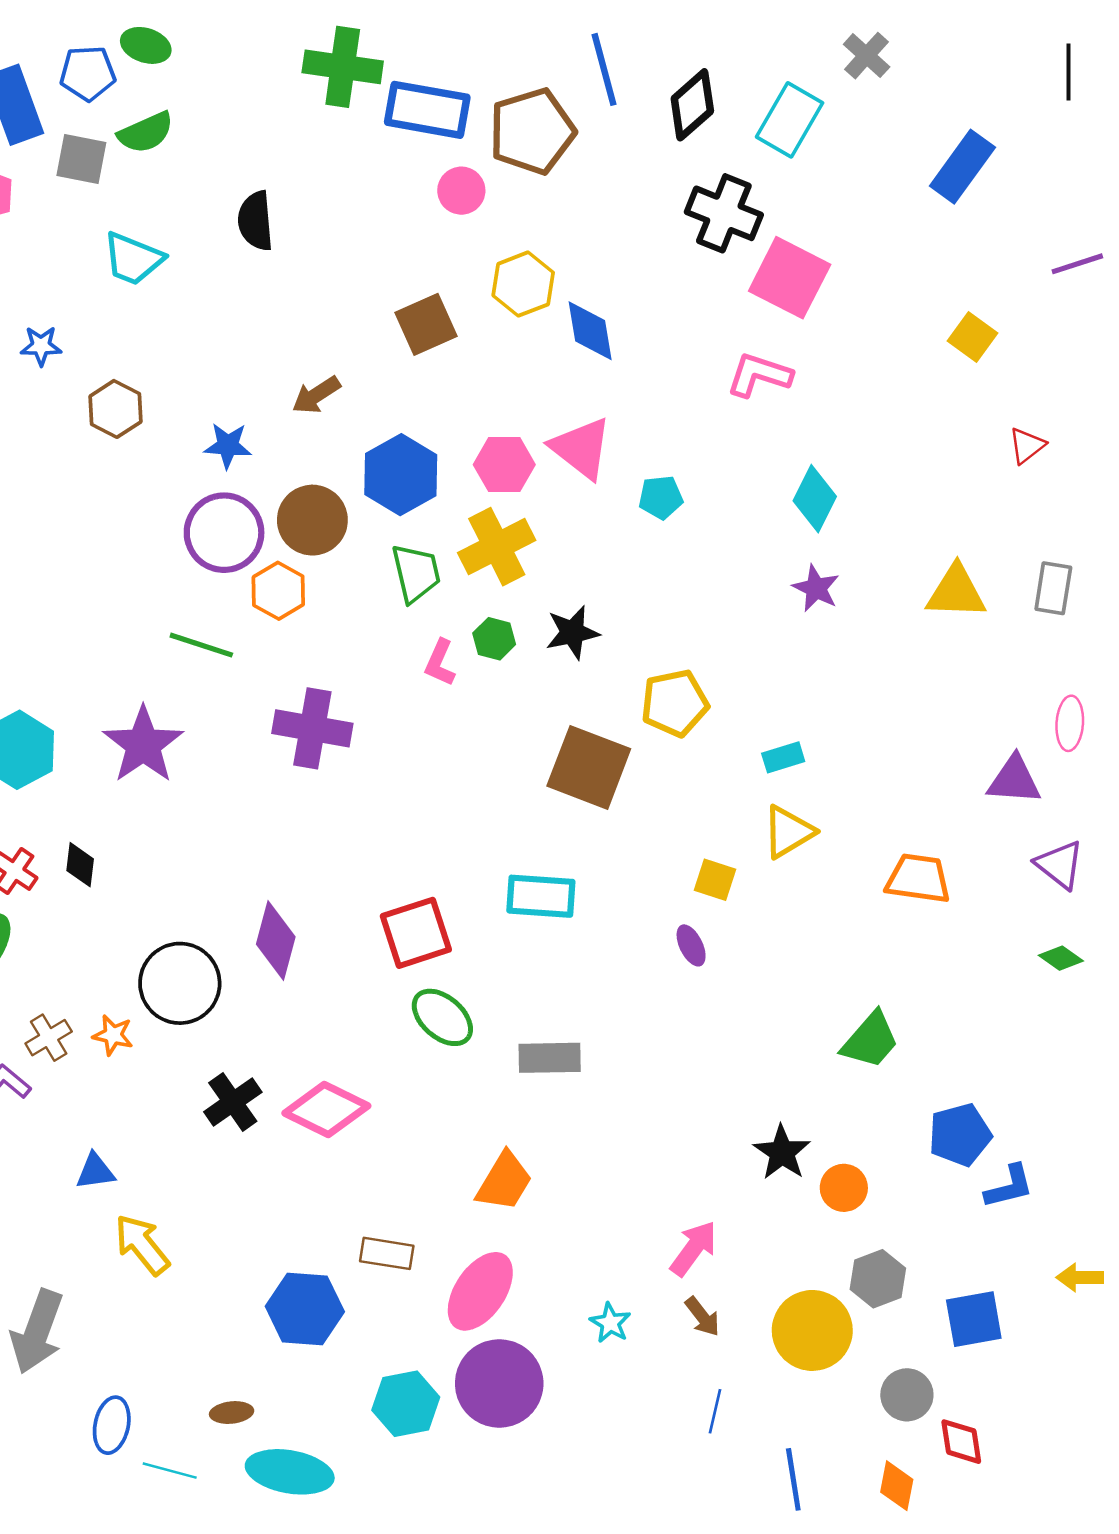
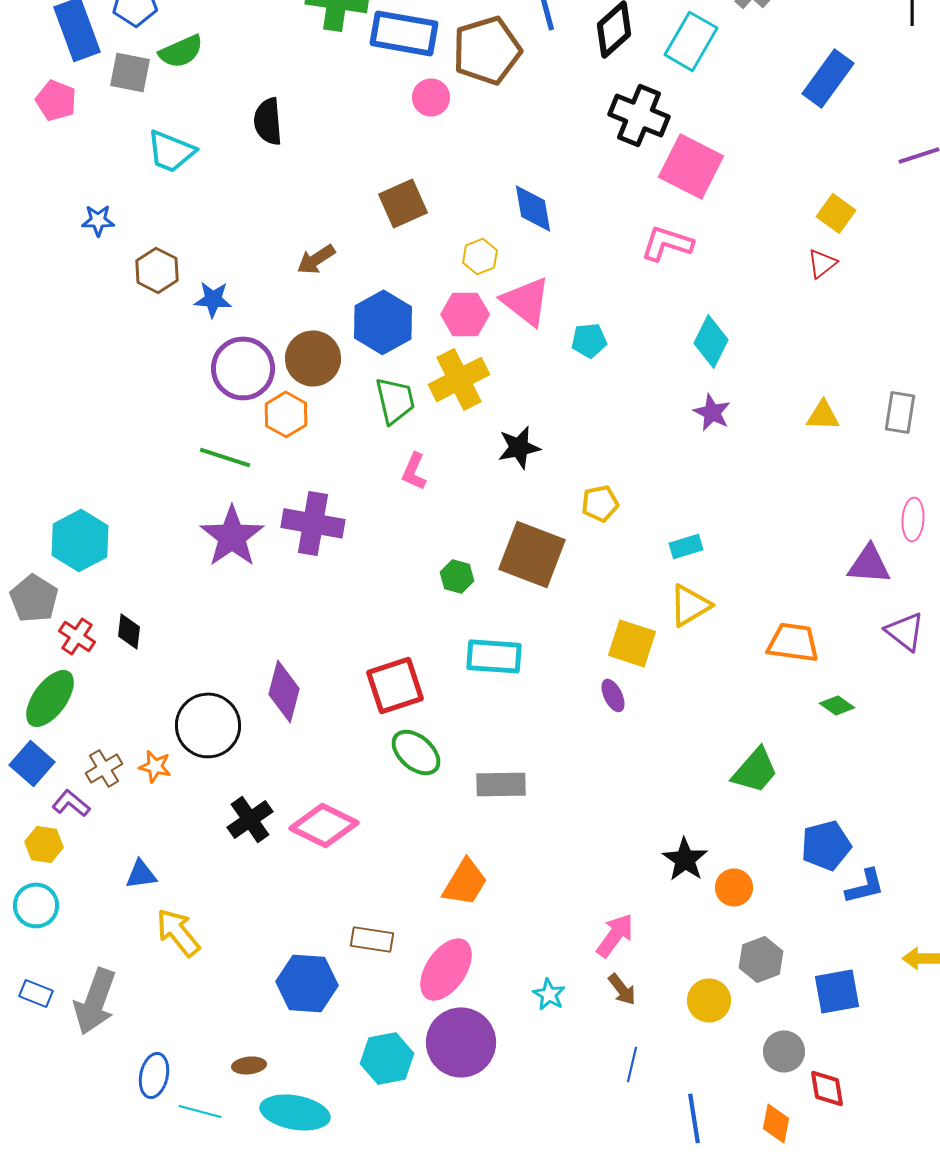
yellow hexagon: (523, 284) -> (480, 256), moved, size x0.7
blue star: (228, 446) -> (213, 299), moved
red triangle: (1027, 446) -> (822, 263), moved
yellow triangle: (956, 592) -> (823, 415), size x0.7
green hexagon: (494, 639) -> (457, 576), moved
yellow pentagon: (675, 703) -> (600, 503), size x0.7
purple star: (143, 745) -> (232, 536), moved
yellow square: (715, 880) -> (632, 643), size x1.4
green diamond: (1061, 958) -> (837, 705), moved
yellow circle: (812, 1330) -> (709, 1000), size x0.7

